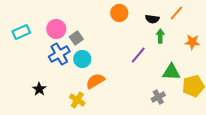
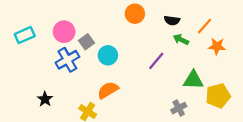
orange line: (176, 13) -> (205, 26), moved
green arrow: (160, 36) -> (181, 40), turned -64
cyan circle: (82, 59) -> (108, 55), moved

